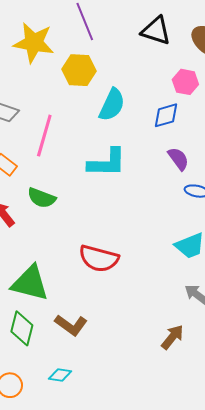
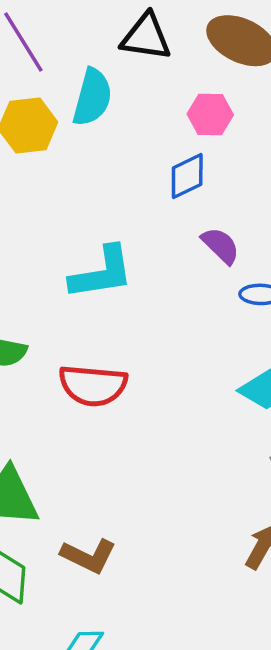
cyan semicircle: (112, 105) -> (92, 97), moved
red semicircle: (99, 259) -> (93, 385), moved

